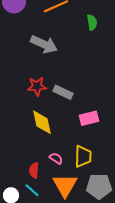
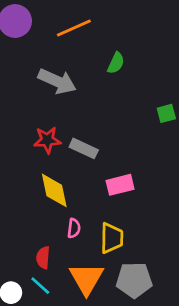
green semicircle: (92, 22) -> (116, 63), moved, turned 35
pink semicircle: (56, 158) -> (74, 228), moved, turned 64

